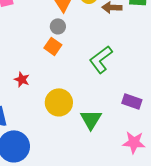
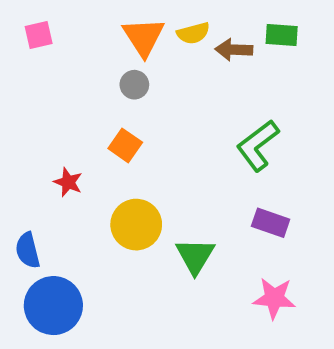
orange square: (53, 46) -> (125, 145), moved
green L-shape: (101, 59) -> (258, 145), moved

